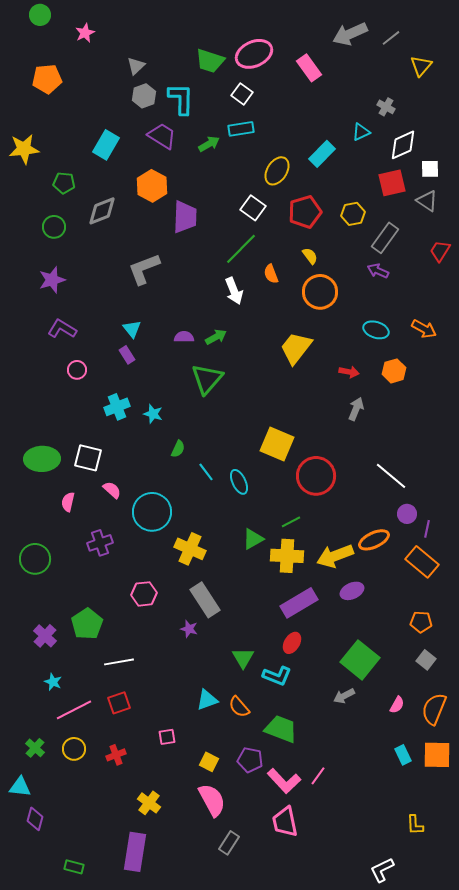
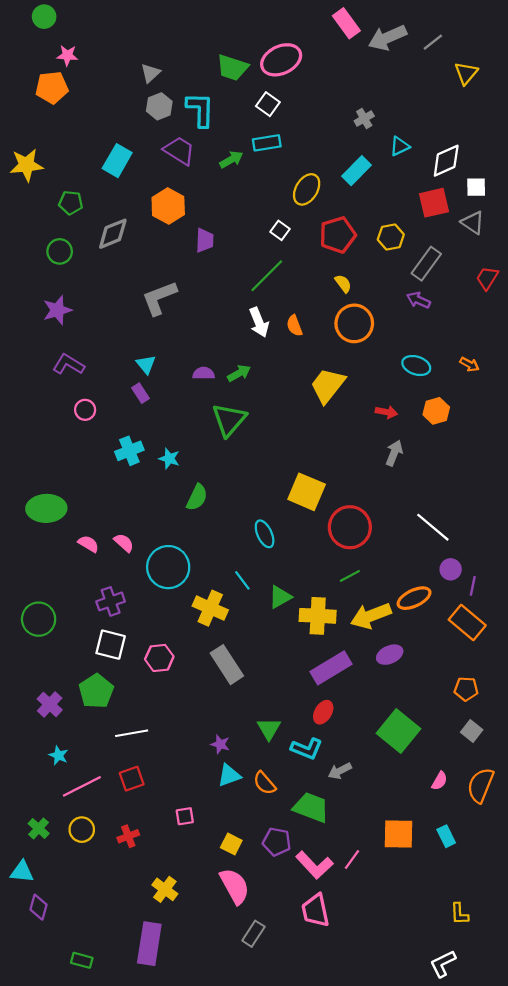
pink star: (85, 33) -> (67, 55), moved, turned 30
pink rectangle: (309, 68) -> (346, 23), moved
gray cross: (386, 107) -> (364, 119), moved, turned 30
white square: (253, 208) -> (280, 230), size x0.7
purple trapezoid: (185, 217) -> (205, 240), size x0.7
orange semicircle: (271, 274) -> (294, 326), moved
orange arrow: (424, 329) -> (469, 364), size x0.7
green semicircle: (178, 449) -> (197, 497), size x1.4
white square: (88, 458) -> (111, 645), moved
cyan line: (206, 472) -> (242, 580), moved
pink semicircle: (68, 502) -> (88, 544), moved, turned 108
green line: (291, 522) -> (350, 576), moved
purple star: (189, 629) -> (220, 744), moved
gray arrow: (344, 696) -> (340, 771), moved
orange square: (437, 755) -> (399, 834), moved
white L-shape: (382, 870) -> (443, 964), moved

